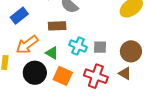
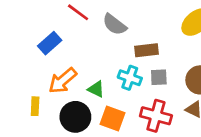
brown rectangle: (57, 26) -> (147, 50), moved

